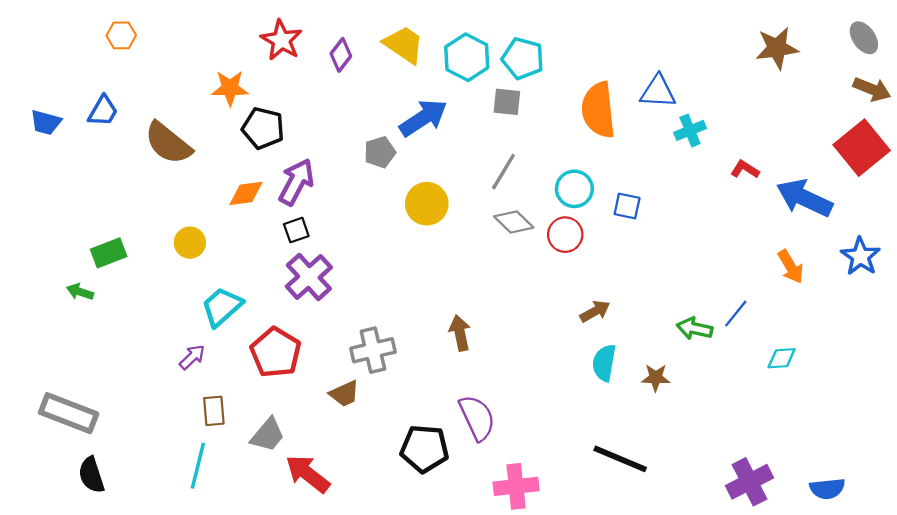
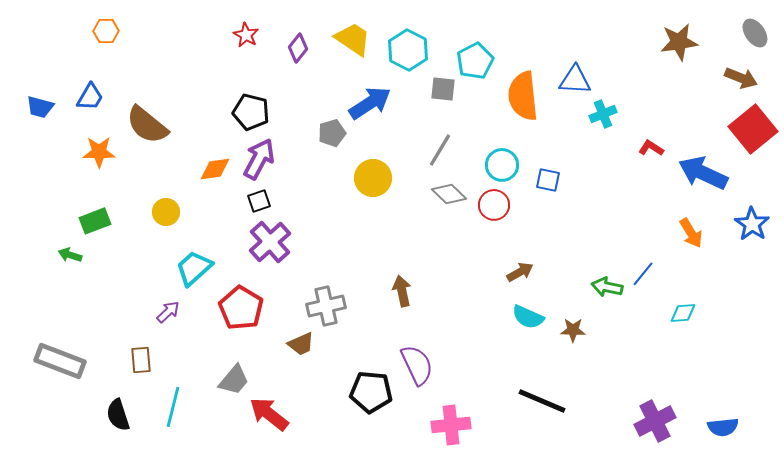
red star: (281, 40) -> (246, 35), size x0.7
cyan pentagon: (523, 58) -> (475, 61), moved, turned 30
orange star: (230, 88) -> (99, 152), moved
brown arrow: (872, 89) -> (741, 78), moved
black pentagon: (263, 128) -> (251, 112), moved
cyan semicircle: (604, 363) -> (528, 317), turned -76
brown rectangle: (214, 411) -> (141, 360), moved
black semicircle: (91, 475) -> (118, 415), moved

